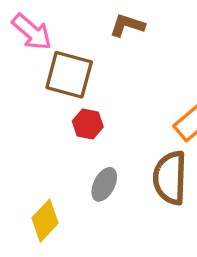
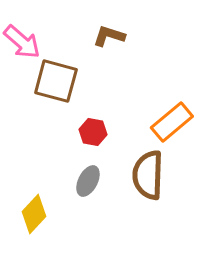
red hexagon: (88, 124) -> (93, 132), moved

